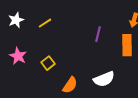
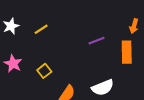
purple line: (98, 34) -> (96, 41), turned 56

